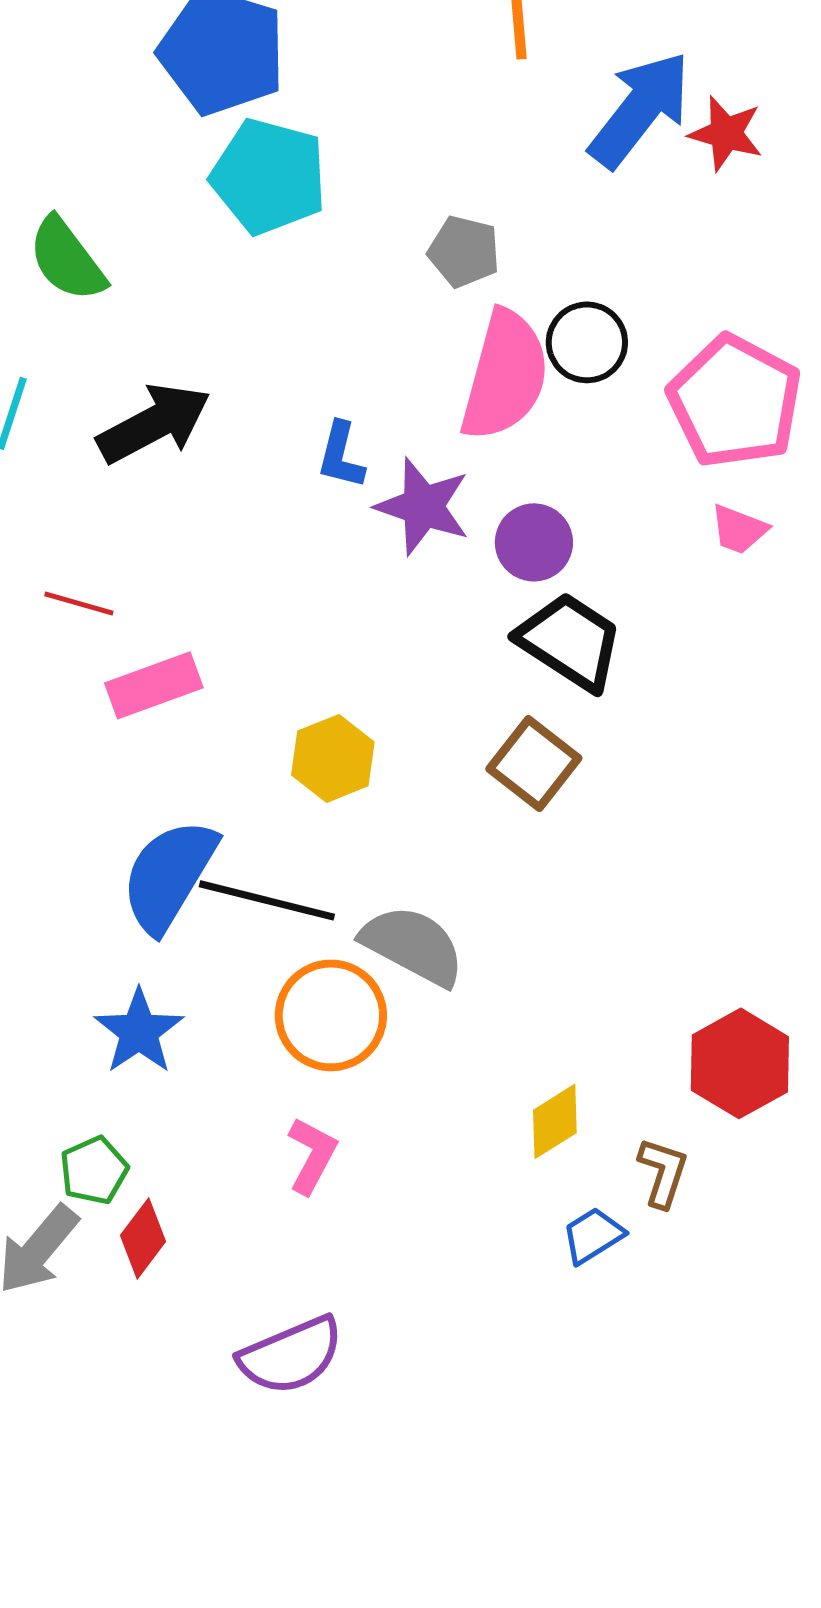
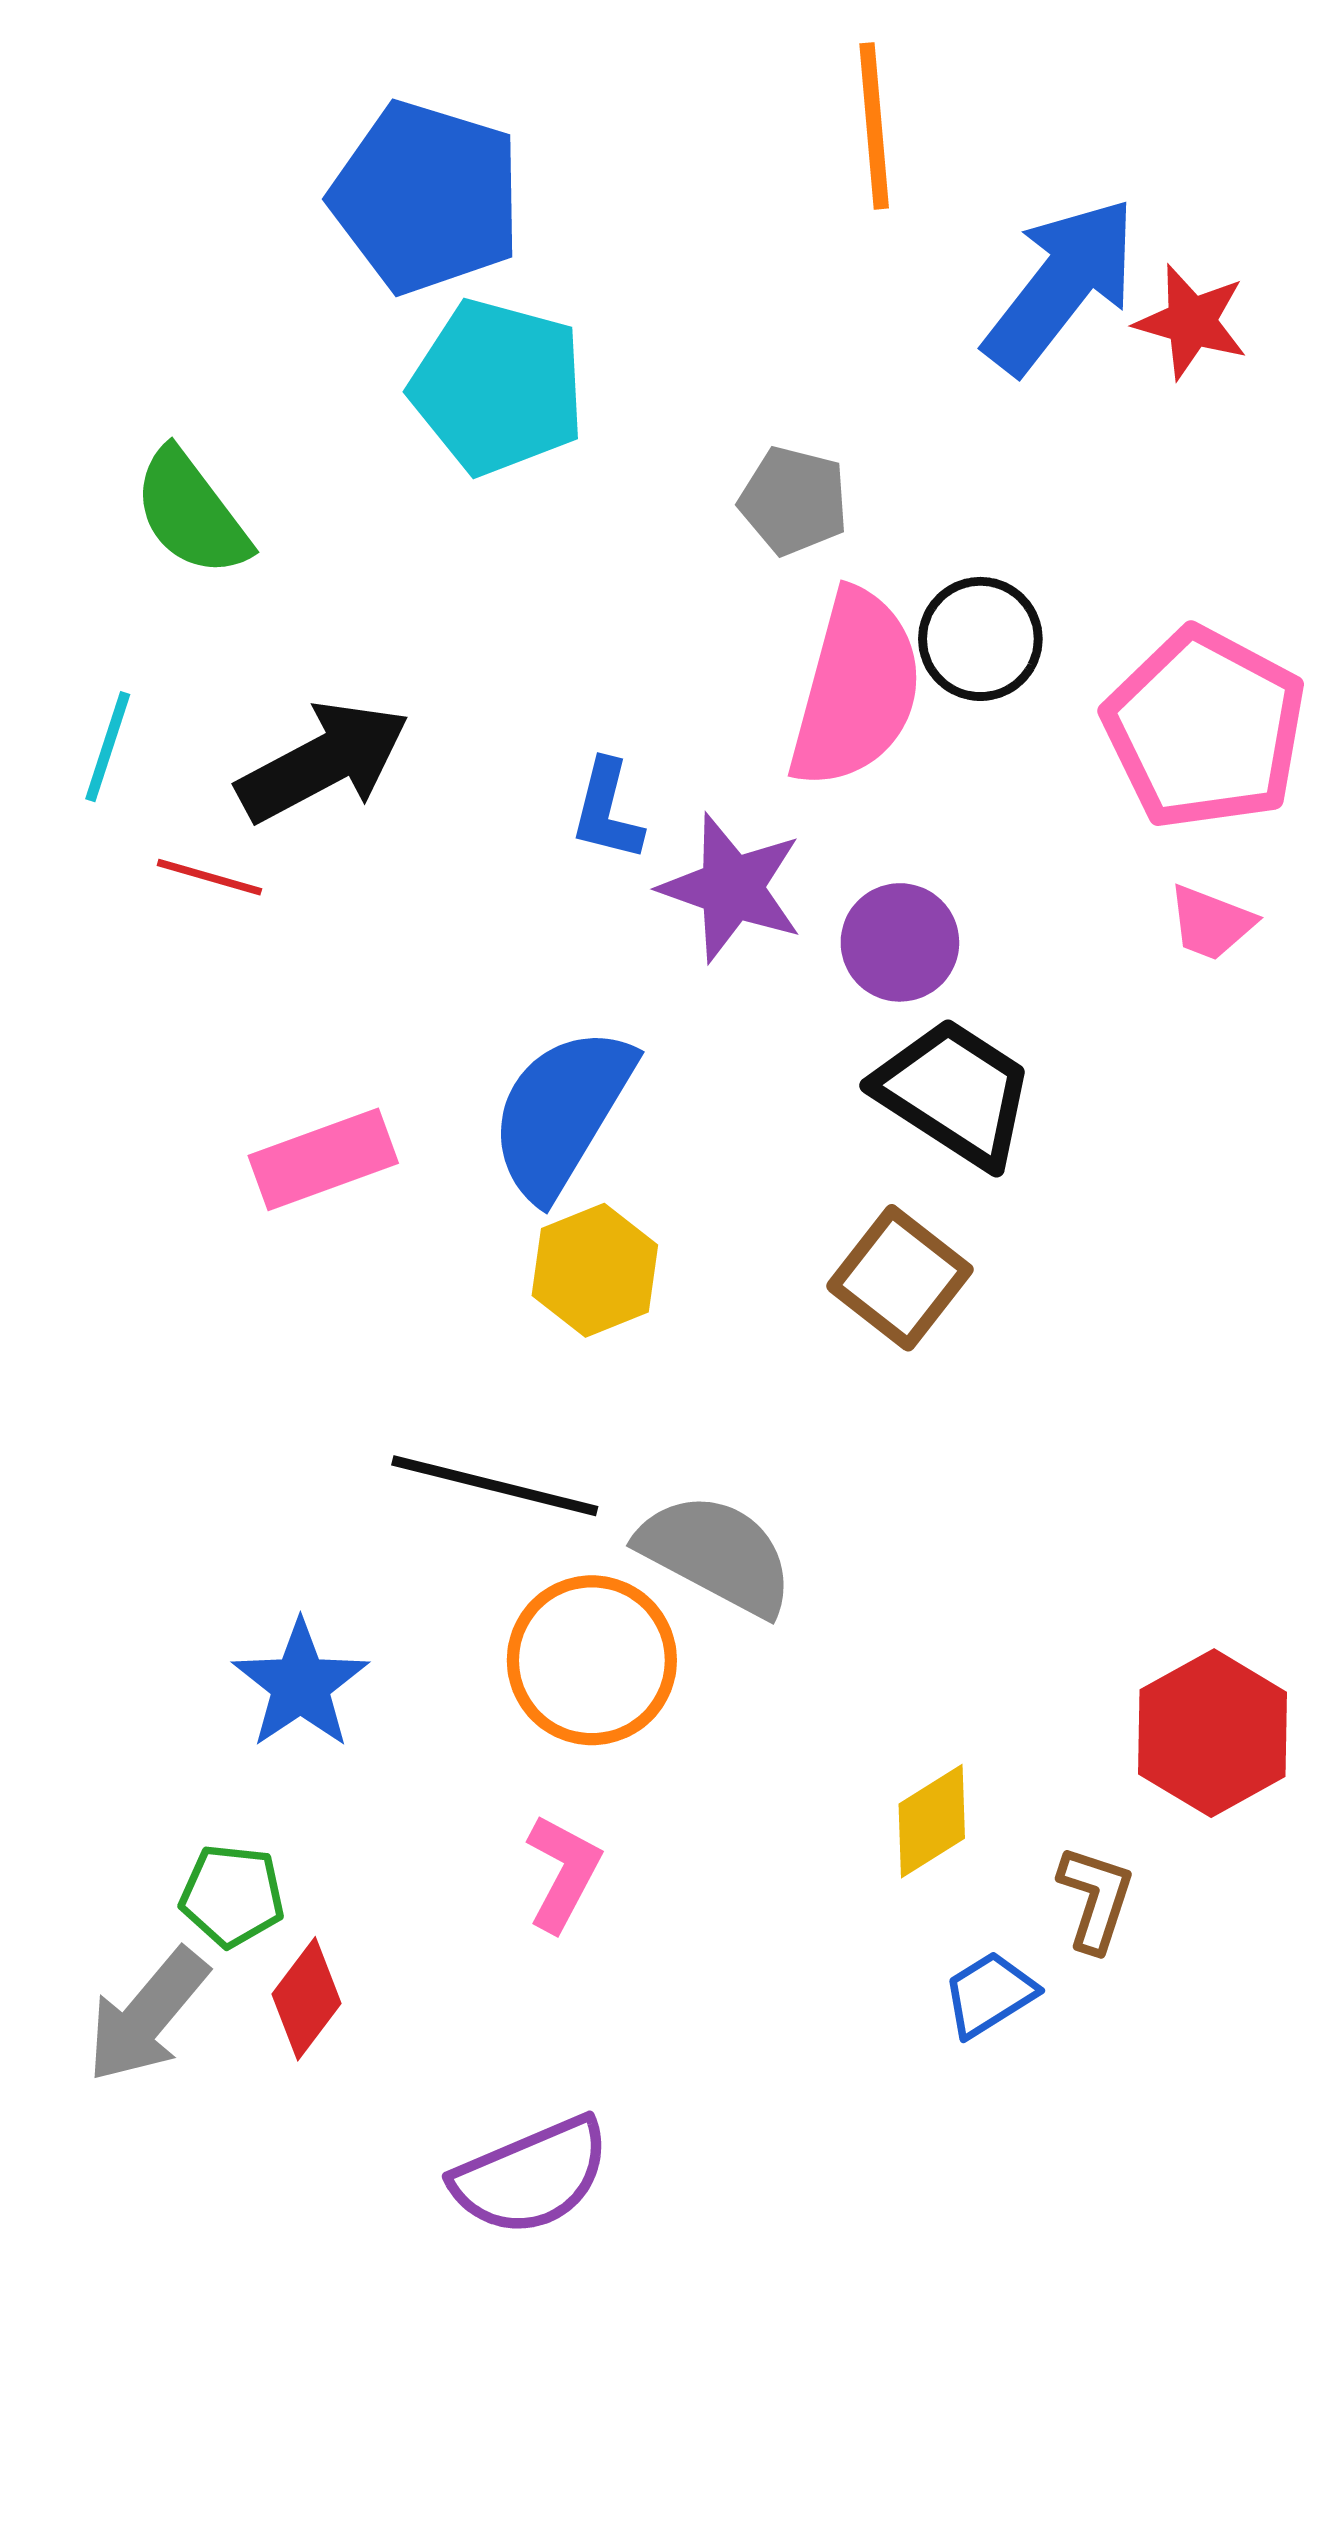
red line: (79, 603) -> (209, 877), moved
blue semicircle: (169, 875) -> (562, 1112), moved
green pentagon: (94, 1170) -> (232, 1895), turned 30

